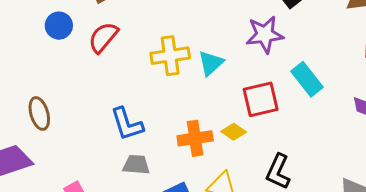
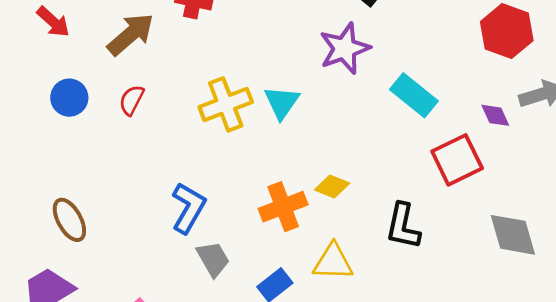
red semicircle: (103, 37) -> (132, 100), size x0.7
red square: (261, 99) -> (457, 160), moved
blue L-shape: (127, 124) -> (188, 208), turned -120
gray trapezoid: (136, 165) -> (213, 259), turned 68

